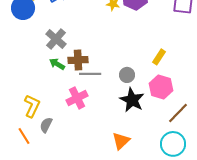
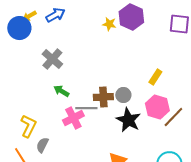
brown cross: (78, 60) -> (103, 97), moved
green arrow: (57, 64) -> (61, 91), moved
gray line: (90, 74) -> (86, 108), moved
brown line: (178, 113) -> (173, 117), moved

